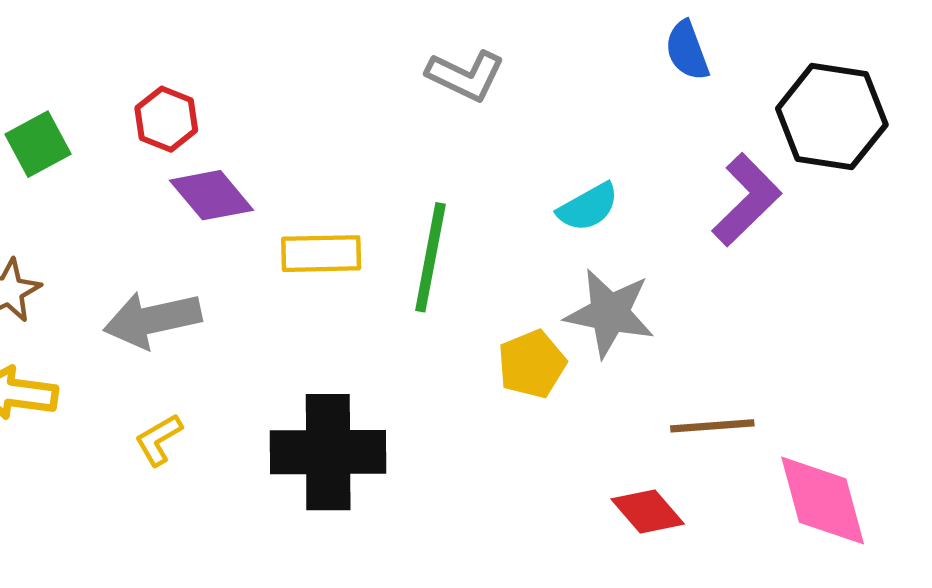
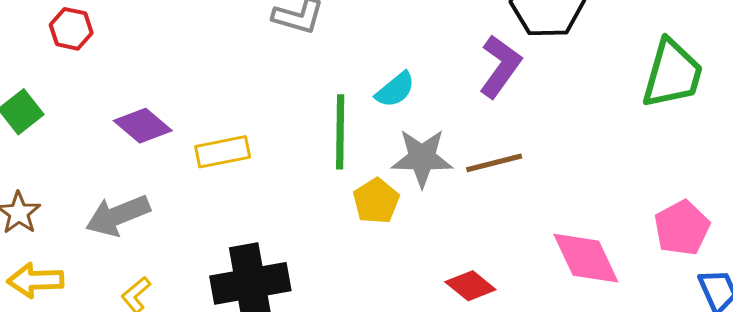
red hexagon: (166, 119) -> (71, 29), moved
green line: (430, 257) -> (340, 132), moved
brown line: (712, 426) -> (494, 163), moved

